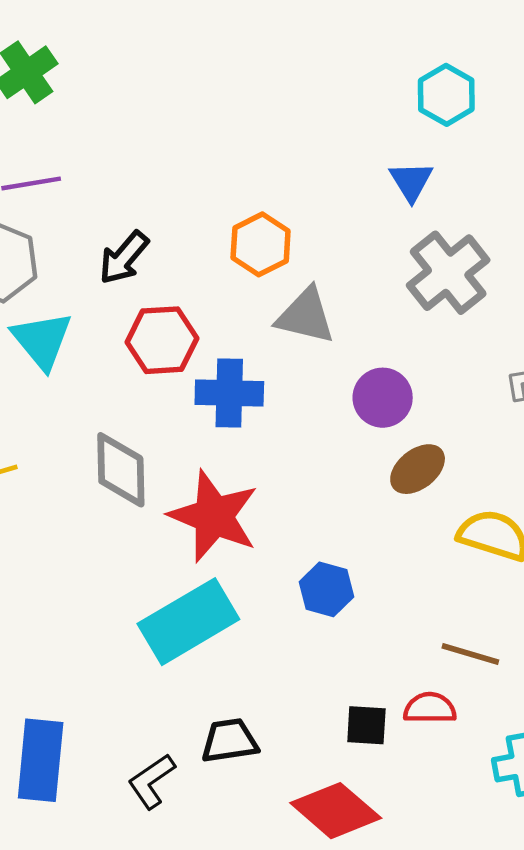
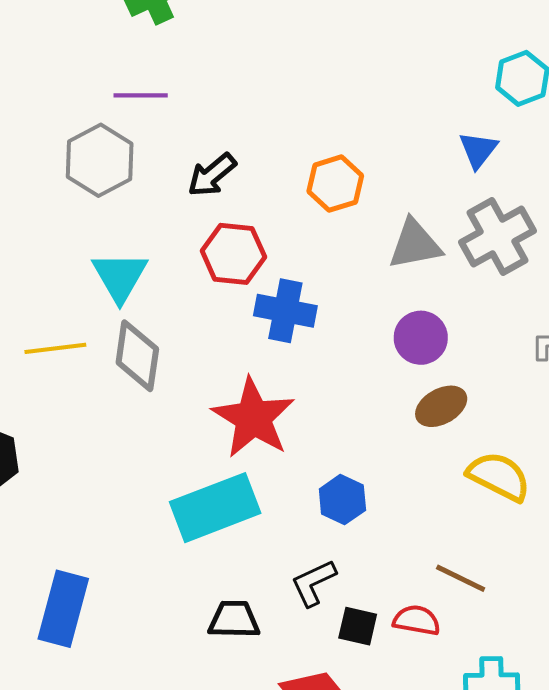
gray triangle: (306, 316) -> (415, 244), moved, turned -34
cyan triangle: (42, 340) -> (120, 277), moved
gray diamond: (121, 470) -> (137, 356), moved
black L-shape: (151, 781) -> (314, 583), moved

